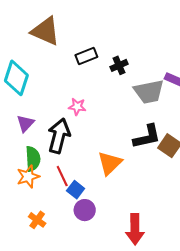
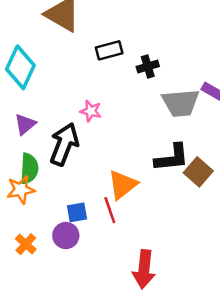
red line: (62, 176) -> (110, 210), moved
blue square: (76, 190) -> (77, 212), turned 36
purple circle: (85, 210) -> (66, 236), moved

